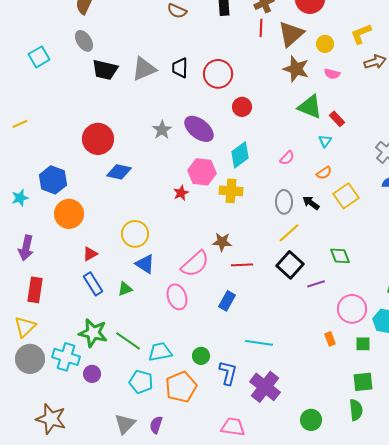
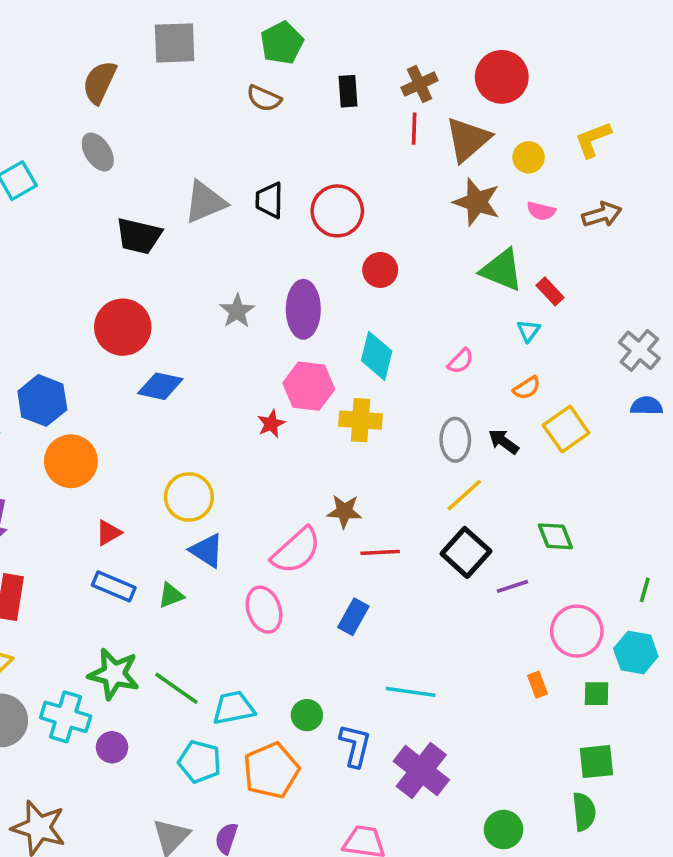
brown arrow: (375, 62) -> (602, 215), moved
black trapezoid: (105, 70) -> (139, 236), moved
purple ellipse: (199, 129) -> (303, 309), turned 52
cyan diamond: (240, 155) -> (377, 356), turned -40
blue rectangle: (93, 284) -> (114, 586), turned -35

